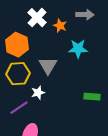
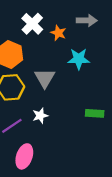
white star: (38, 93) -> (40, 116), moved

